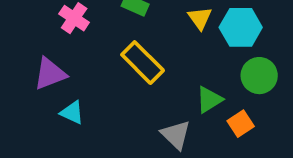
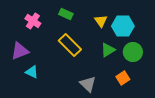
green triangle: (209, 100) -> (108, 50), moved

